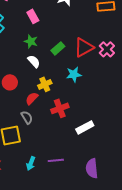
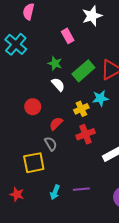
pink rectangle: (33, 16) -> (68, 36), moved
green rectangle: (58, 48) -> (83, 71), size x1.5
yellow cross: (45, 84) -> (81, 109), moved

